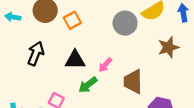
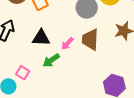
brown trapezoid: (133, 82) -> (90, 39), moved

